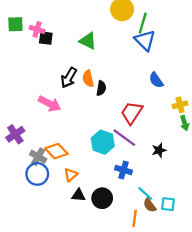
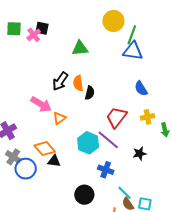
pink cross: (37, 29) -> (34, 35), turned 32
black square: (46, 38) -> (42, 28), moved
blue triangle: (145, 40) -> (133, 51), turned -40
green triangle: (88, 41) -> (80, 48), turned -36
yellow cross: (180, 105) -> (148, 117), moved
gray cross: (38, 157) -> (13, 157), moved
orange triangle: (71, 175) -> (59, 118), moved
black triangle: (78, 195) -> (54, 161), moved

